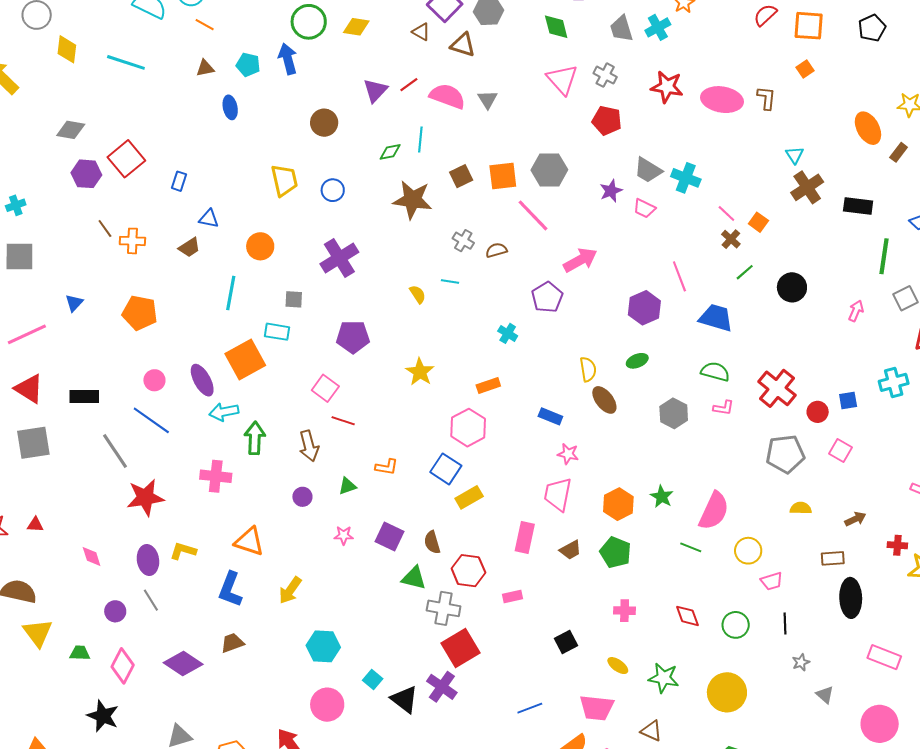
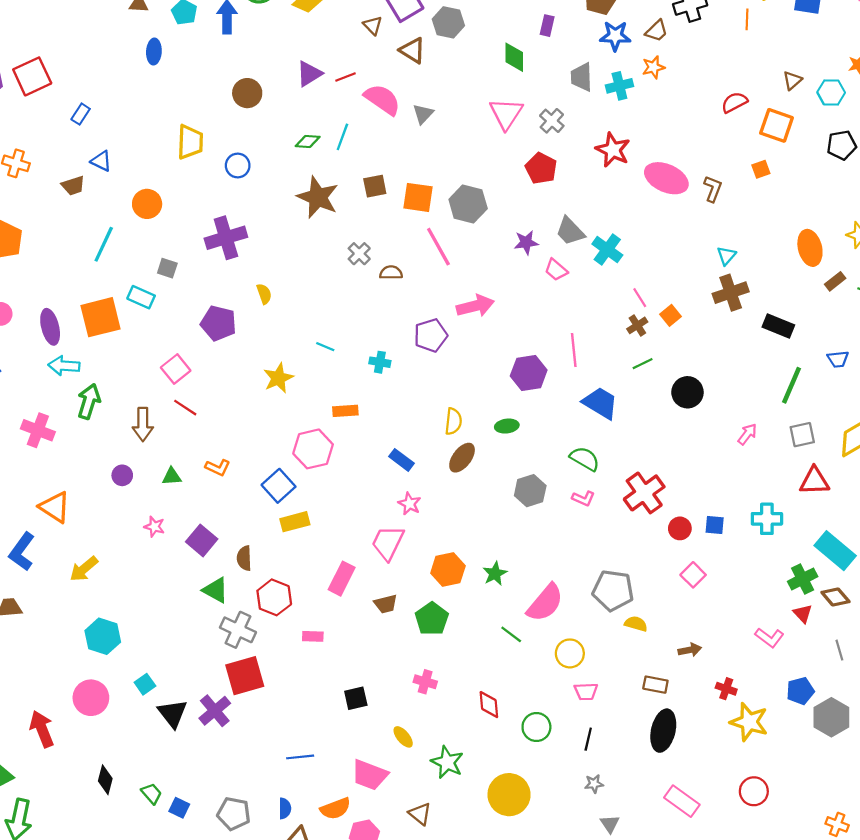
cyan line: (450, 282) -> (325, 347), moved
yellow semicircle: (418, 294) -> (264, 294), moved
cyan cross: (508, 333) -> (380, 362), turned -36
brown ellipse: (604, 400) -> (462, 458), turned 60
gray pentagon: (785, 454) -> (613, 590), moved

